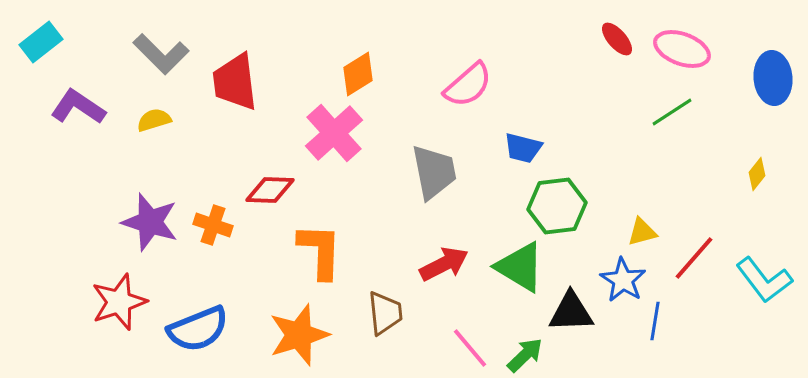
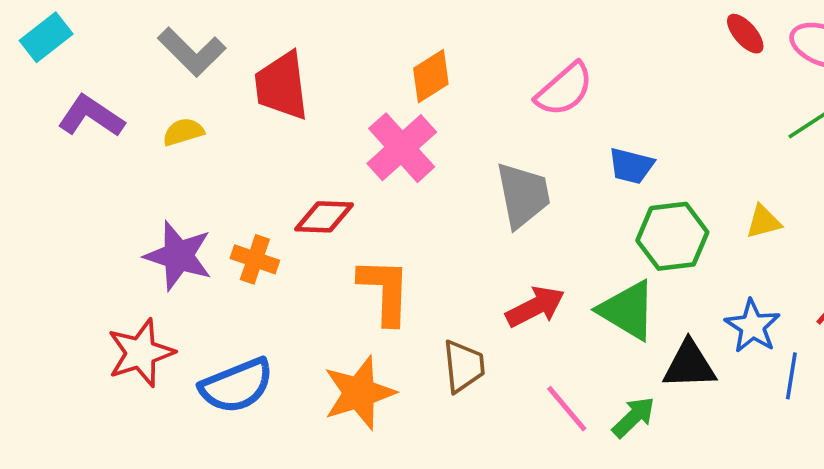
yellow triangle: (642, 232) -> (763, 222), moved

